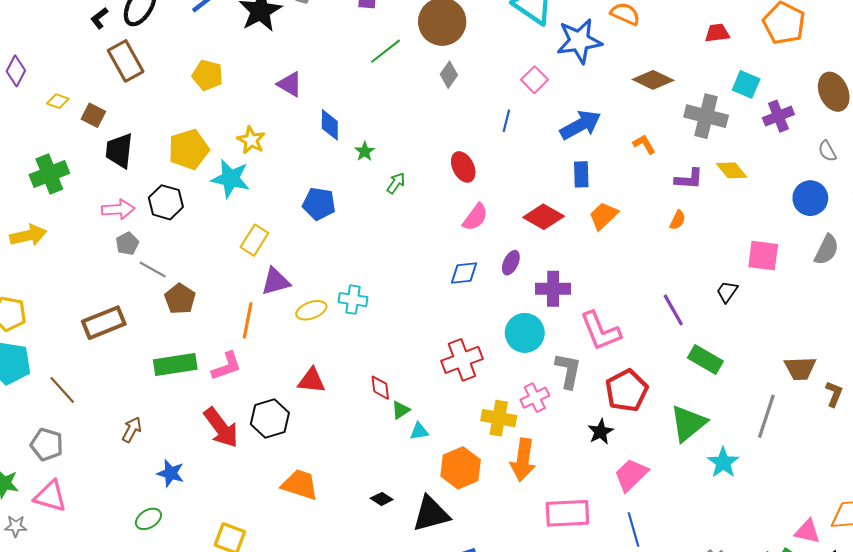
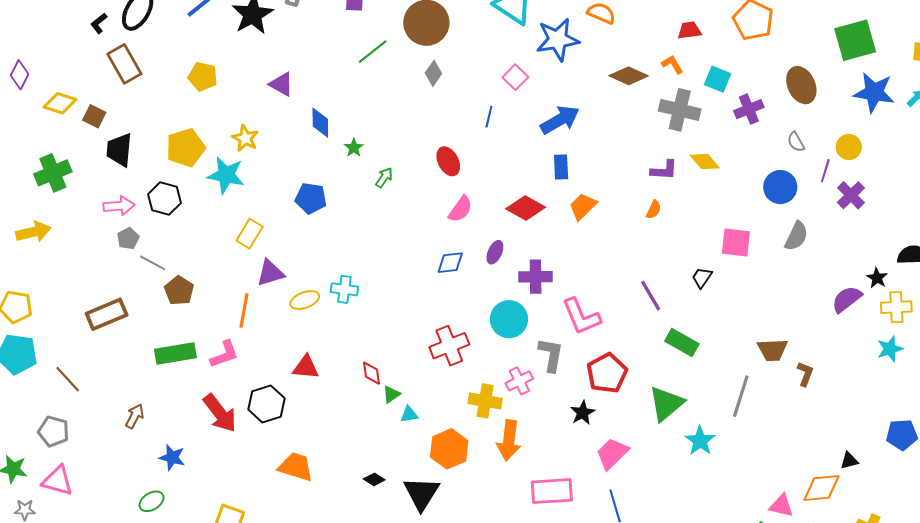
yellow diamond: (58, 101) -> (60, 103), size x1.5
orange L-shape: (644, 144) -> (672, 64), moved
black triangle: (431, 514) -> (421, 493), turned -42

